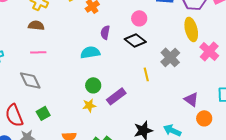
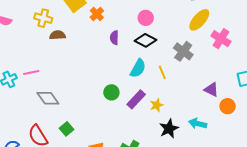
brown semicircle: (36, 25) -> (58, 35), moved
yellow ellipse: (191, 29) -> (199, 20), turned 65
pink line: (38, 52) -> (31, 72), moved
cyan semicircle: (90, 52) -> (138, 68), moved, turned 138
yellow star: (89, 105) -> (157, 105), moved

